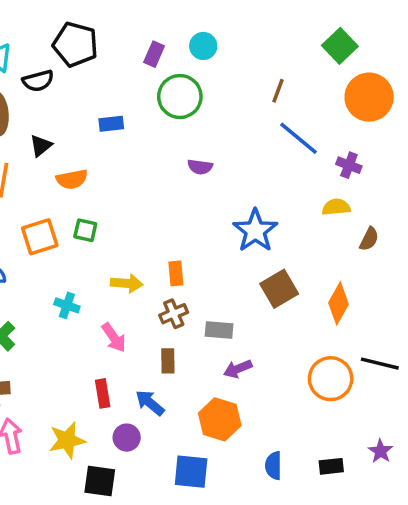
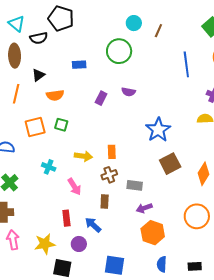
purple rectangle: (154, 54) -> (101, 98), moved
brown line: (278, 91) -> (158, 31), moved
blue line: (298, 138) -> (186, 64), moved, turned 40
orange hexagon: (220, 419) -> (153, 233), moved

